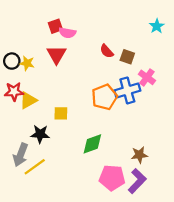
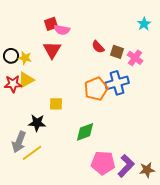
pink cross: (147, 77) -> (135, 58), moved
yellow triangle: (28, 100) -> (26, 80), moved
brown star: (139, 155) -> (147, 170), moved

